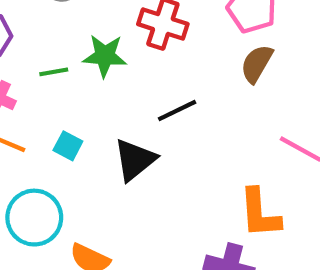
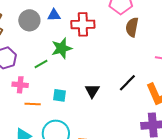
black line: (177, 110) -> (127, 83), moved
black triangle: (135, 160) -> (92, 91), size x0.7

